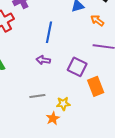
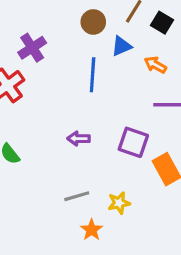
blue line: (49, 32) -> (93, 75), moved
orange star: (53, 118) -> (92, 230), moved

